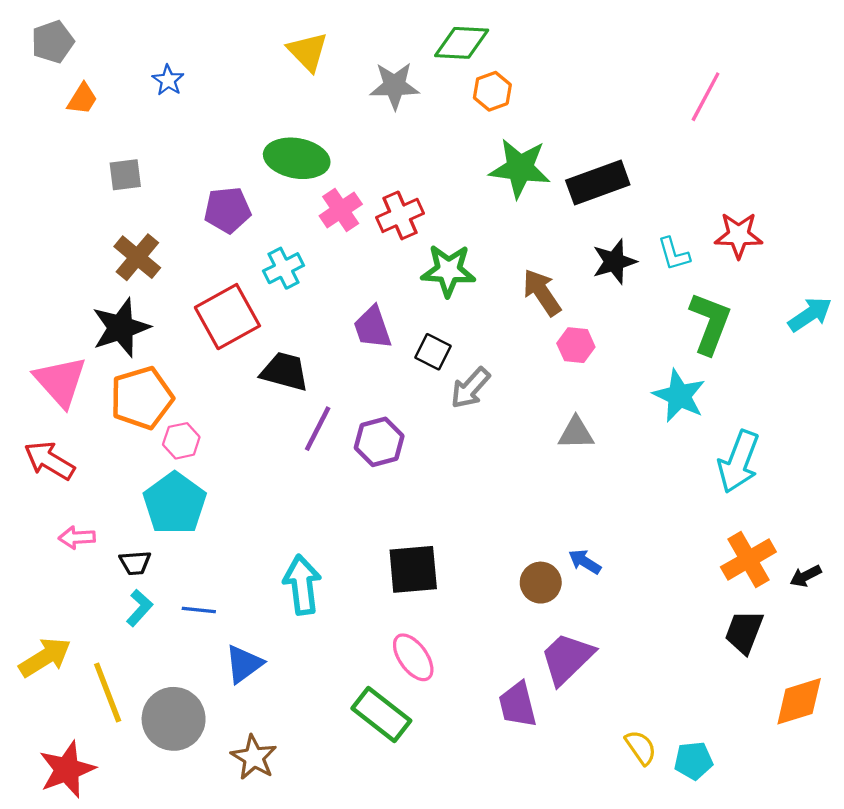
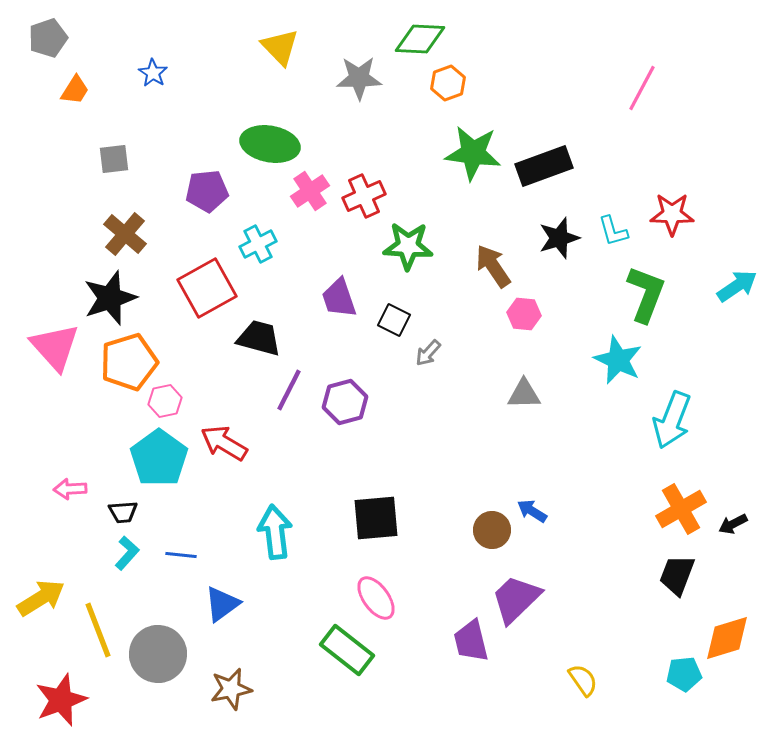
gray arrow: (470, 388) -> (428, 353), size x0.7
red arrow: (49, 461) -> (224, 443), moved
brown star: (254, 757) -> (231, 689), turned 30
cyan pentagon: (694, 761) -> (684, 674), moved

